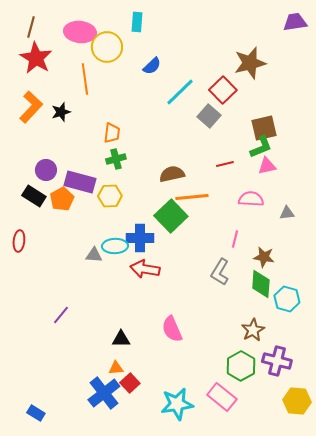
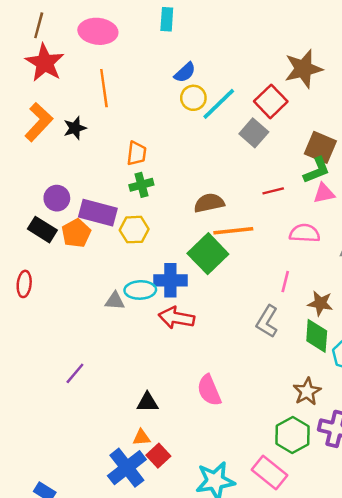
yellow circle: (107, 47) -> (193, 98), moved, size x0.7
brown square: (264, 128) -> (320, 147), turned 36

